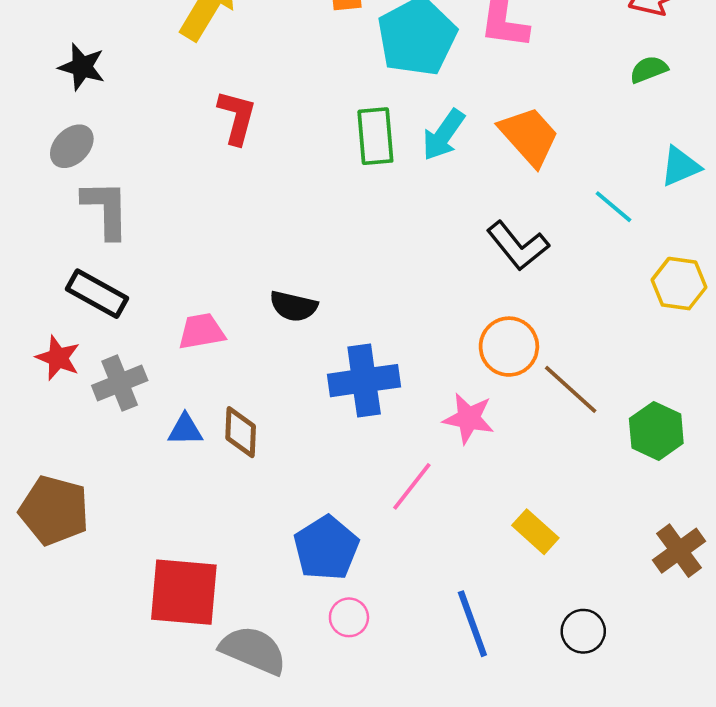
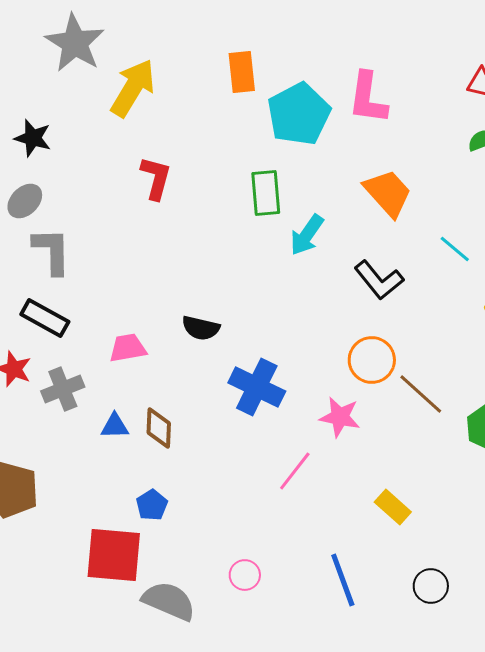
cyan arrow: (443, 135) -> (307, 235), moved
blue cross: (364, 381) -> (257, 387), turned 34
blue pentagon: (326, 548) -> (152, 505), moved, size x0.6

